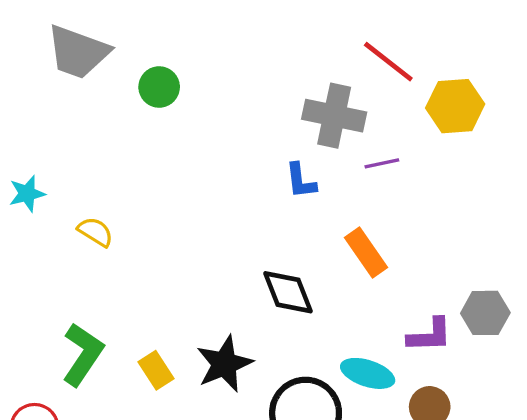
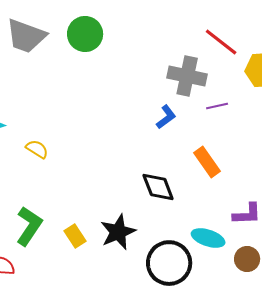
green circle: (159, 87) -> (85, 34), moved, size x1.4
blue L-shape: (301, 181) -> (166, 117), turned -120

